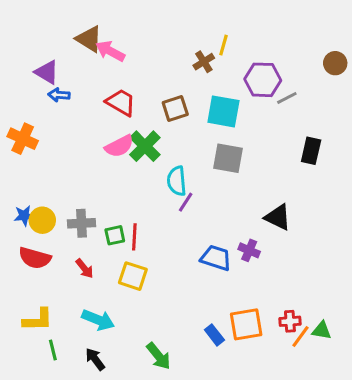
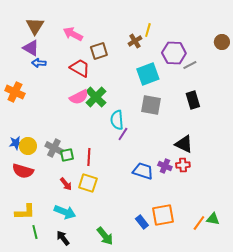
brown triangle: (89, 39) -> (35, 26), moved, turned 30
brown square: (175, 108) -> (99, 51), moved
cyan square: (223, 111) -> (148, 74), turned -30
black rectangle: (311, 151) -> (193, 100), moved, turned -30
gray cross: (82, 223) -> (54, 148), turned 30
green square: (115, 235) -> (67, 155), moved
red arrow: (85, 269) -> (66, 184), moved
red cross: (290, 321) -> (183, 165), moved

